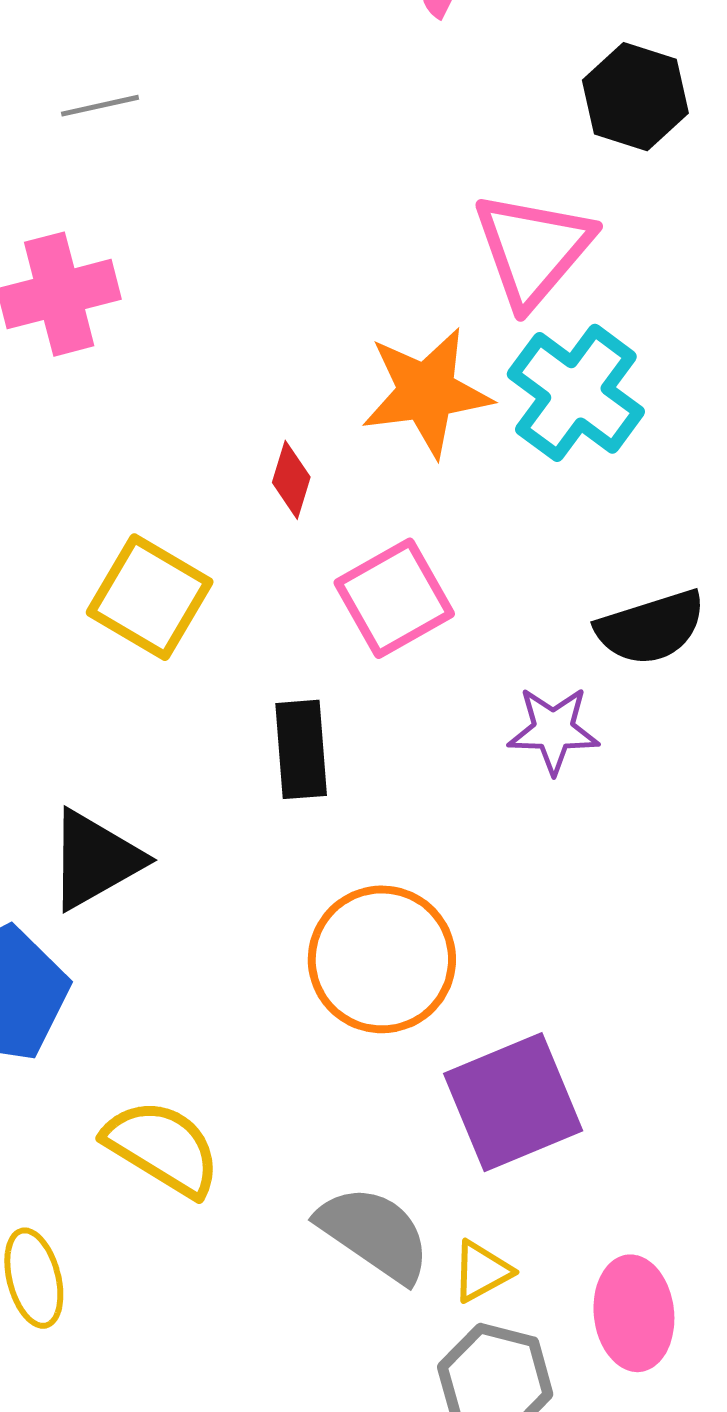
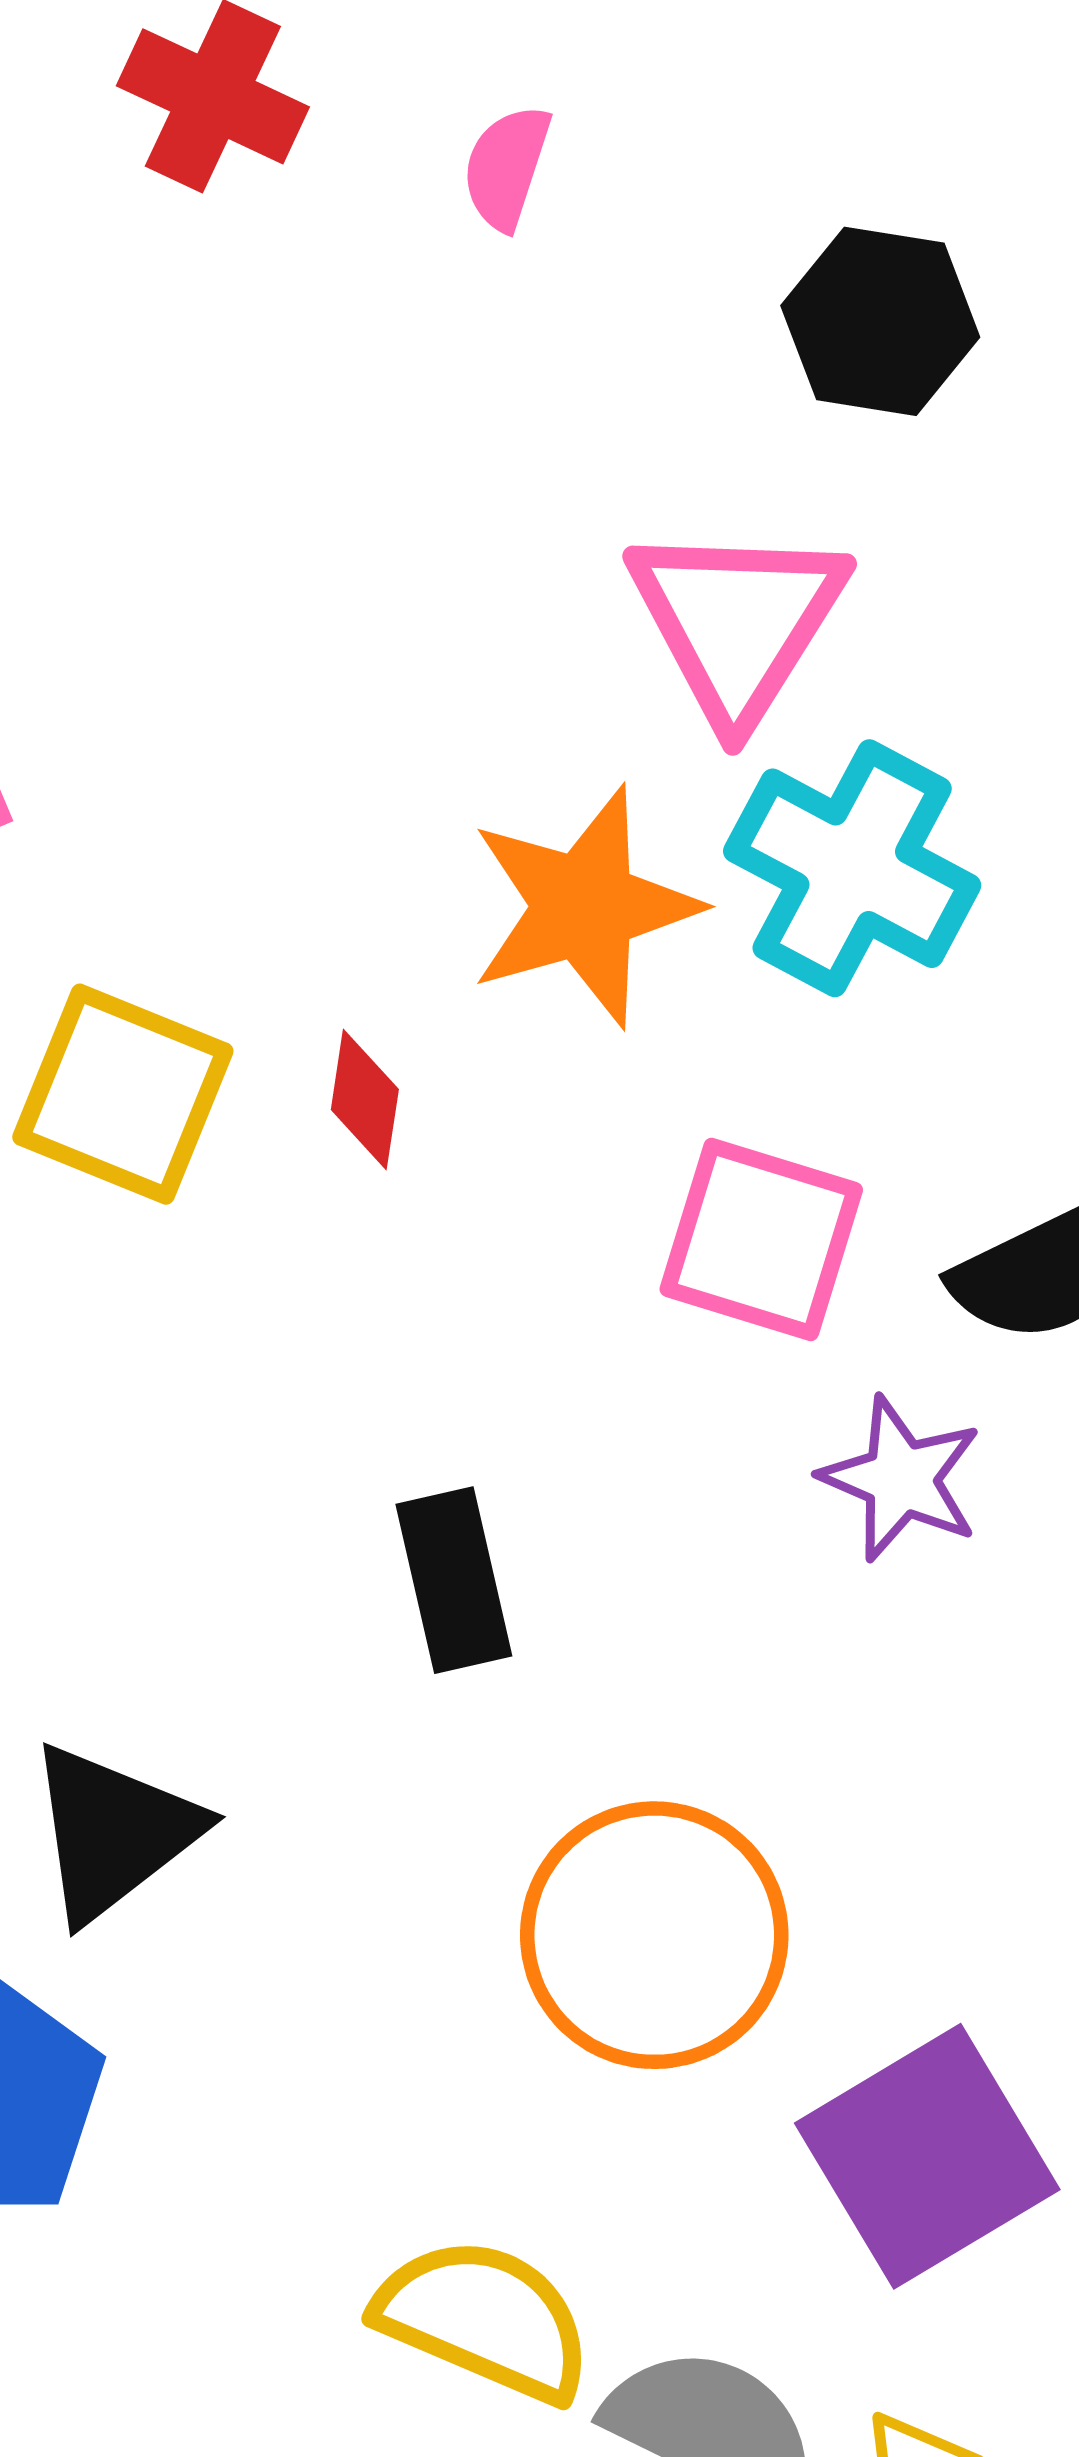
yellow square: (150, 597) -> (123, 1094), moved
pink square: (394, 598) -> (761, 1240), moved, turned -35
purple star: (553, 730) -> (901, 1479), turned 30
yellow semicircle: (162, 1148) -> (484, 2319), moved

